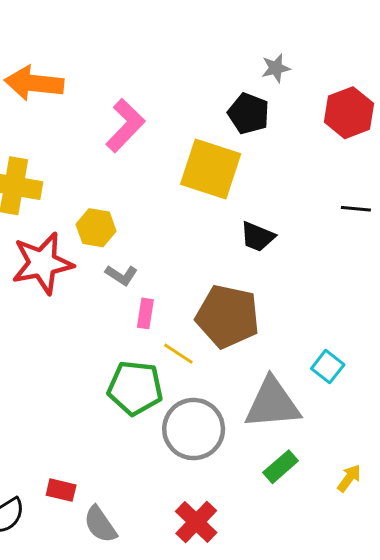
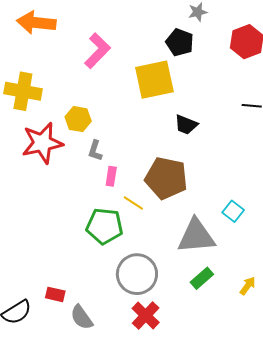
yellow square: (211, 169) -> (154, 80), turned -30
gray L-shape: (121, 275) -> (95, 151), turned 75
gray circle: (194, 429) -> (137, 274), moved

